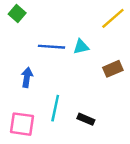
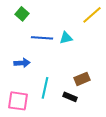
green square: (17, 14) -> (22, 14), moved
brown rectangle: (113, 69) -> (82, 79), moved
blue arrow: (27, 77) -> (22, 63), turned 77

